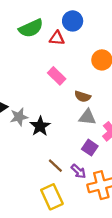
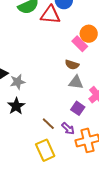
red triangle: (57, 38) -> (50, 15), size x1.5
pink rectangle: (57, 76) -> (80, 44), moved
black star: (40, 126) -> (16, 106), moved

